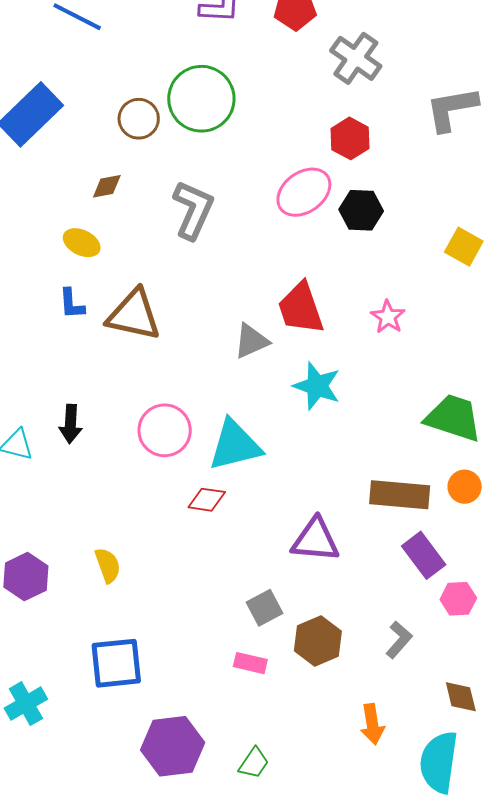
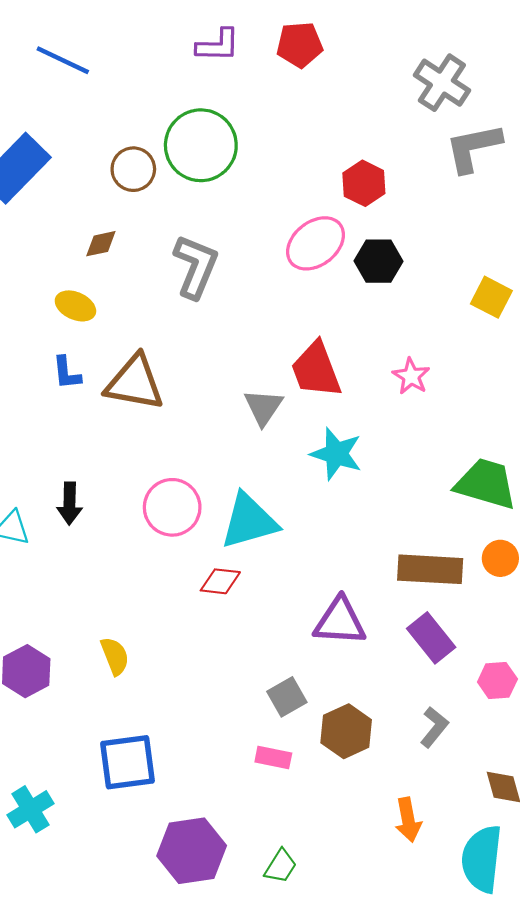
gray cross: (356, 58) -> (442, 83), moved
gray triangle: (251, 341) -> (263, 407), turned -30
purple rectangle: (424, 555) -> (431, 638), moved

